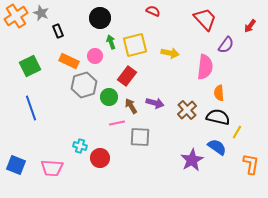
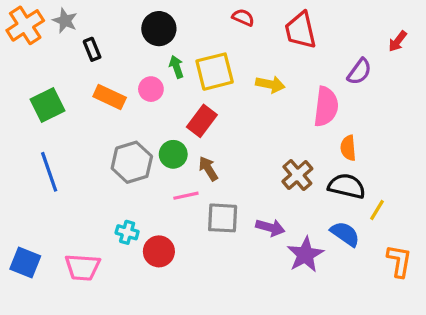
red trapezoid: (205, 19) -> (301, 30), moved, turned -150
gray hexagon: (84, 85) -> (132, 162), moved
purple arrow: (155, 103) -> (270, 228), moved

